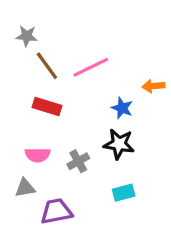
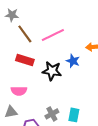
black star: (119, 144) -> (52, 71), moved
gray cross: (78, 161) -> (52, 114), moved
cyan rectangle: (124, 193) -> (74, 115), turned -64

